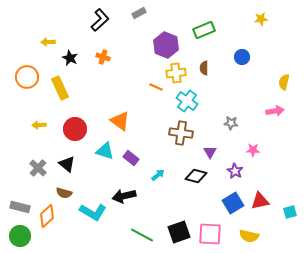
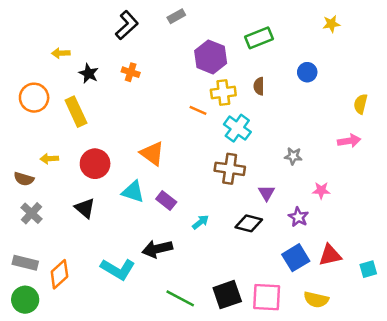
gray cross: (38, 168) -> (31, 213), moved
brown semicircle: (64, 193) -> (24, 179), moved

